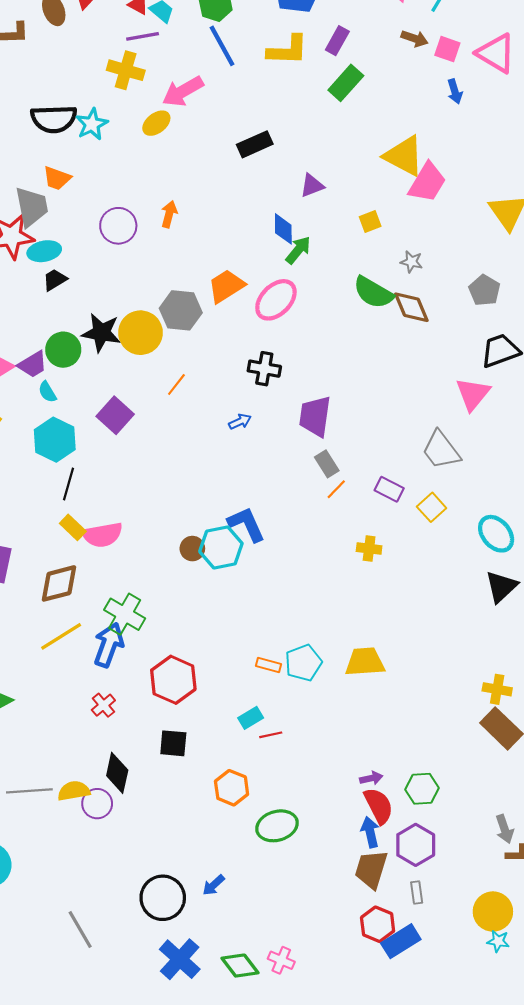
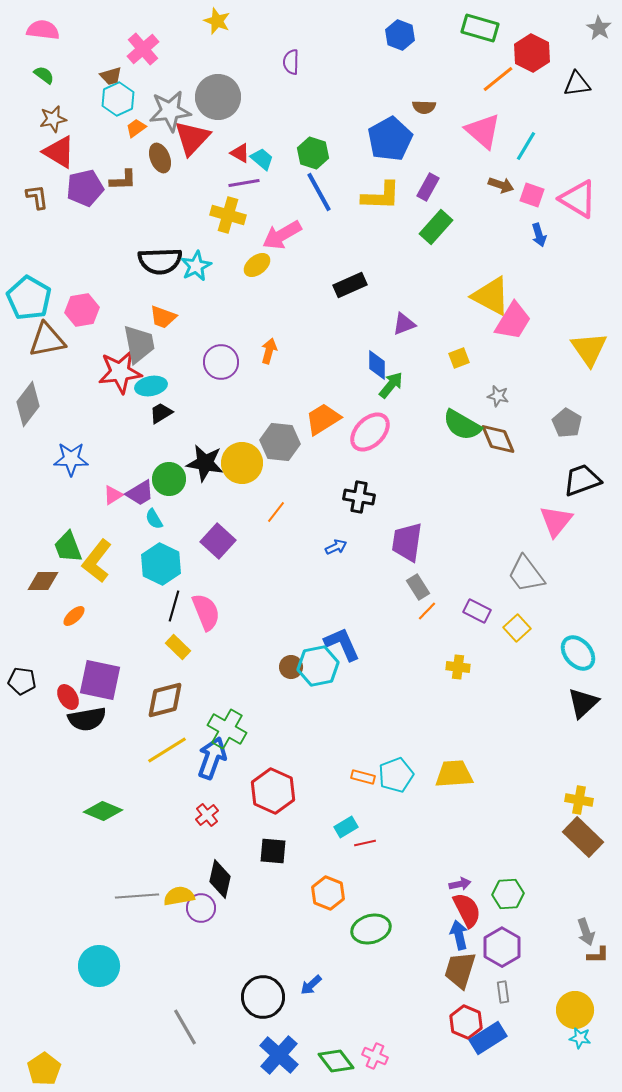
pink semicircle: (102, 535) -> (206, 612), moved, turned -102

